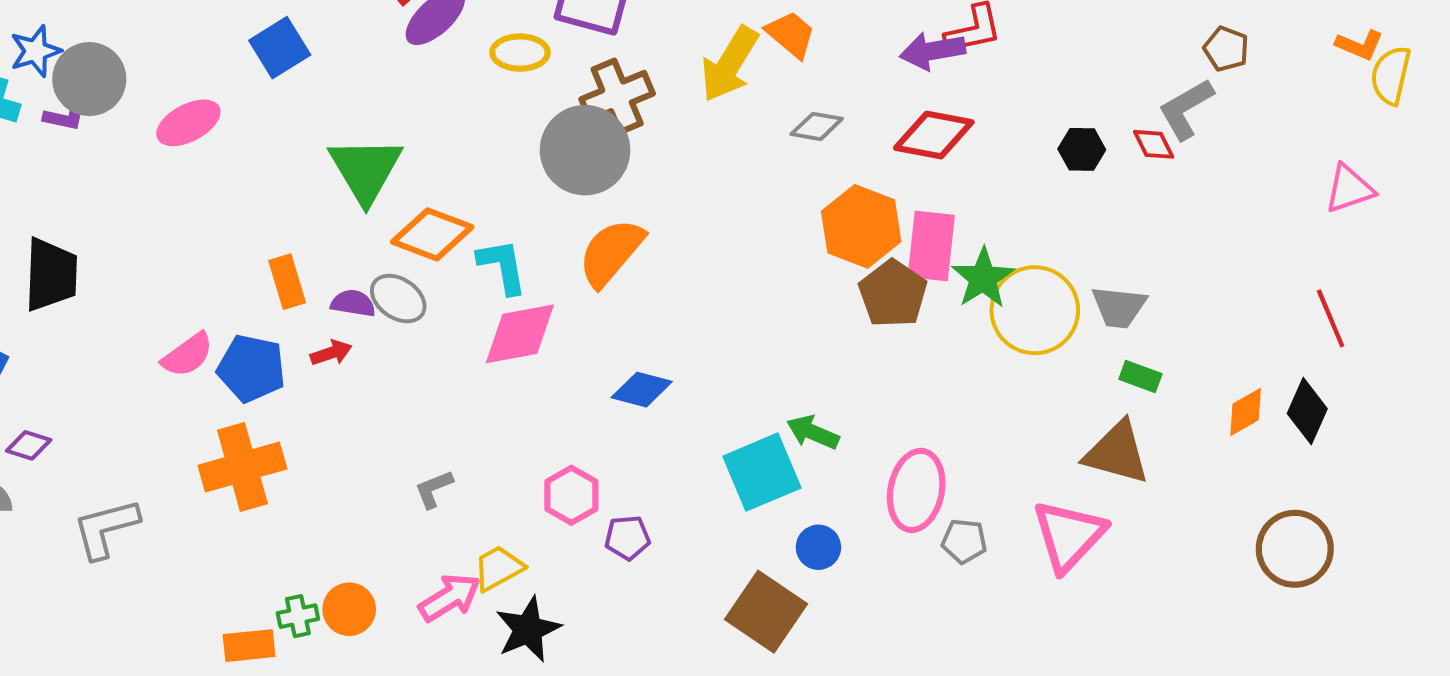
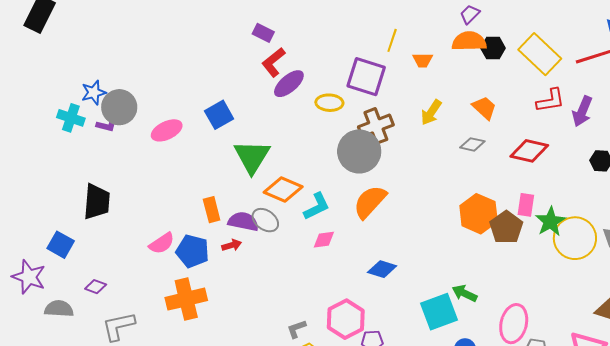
orange trapezoid: (791, 34) -> (484, 108), moved
blue square: (280, 48) -> (219, 115), moved
purple arrow: (933, 51) -> (582, 111), moved, turned -60
yellow arrow: (730, 64) -> (431, 112), size x0.7
orange hexagon: (861, 226) -> (479, 214), moved
pink rectangle: (931, 246) -> (526, 205), size x0.7
cyan L-shape: (502, 266) -> (317, 206), turned 72
purple semicircle: (353, 303) -> (243, 221), size x1.4
pink diamond: (520, 334) -> (324, 240), size x0.6
purple diamond: (29, 445) -> (96, 287), moved
gray L-shape: (434, 489) -> (296, 329), moved
pink hexagon: (571, 495) -> (346, 319), size x1.4

